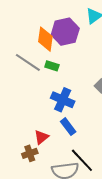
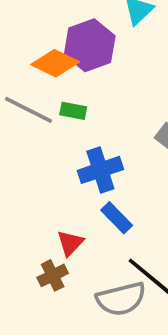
orange diamond: (45, 39) -> (55, 63), turned -65
blue cross: (63, 100) -> (100, 170), turned -35

